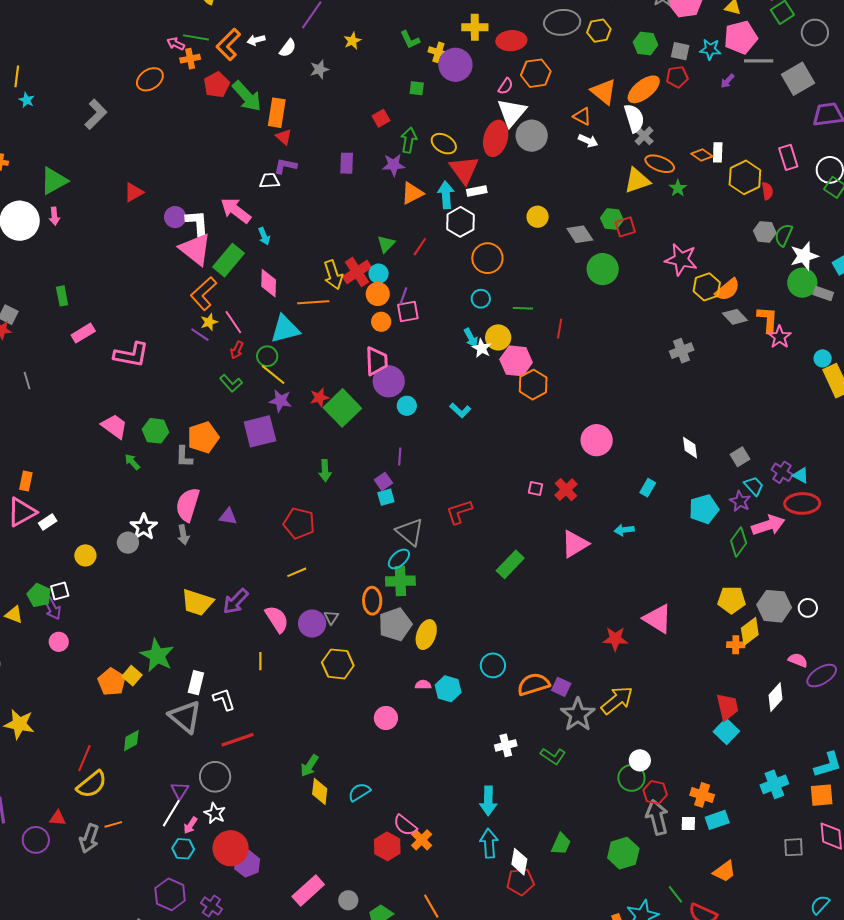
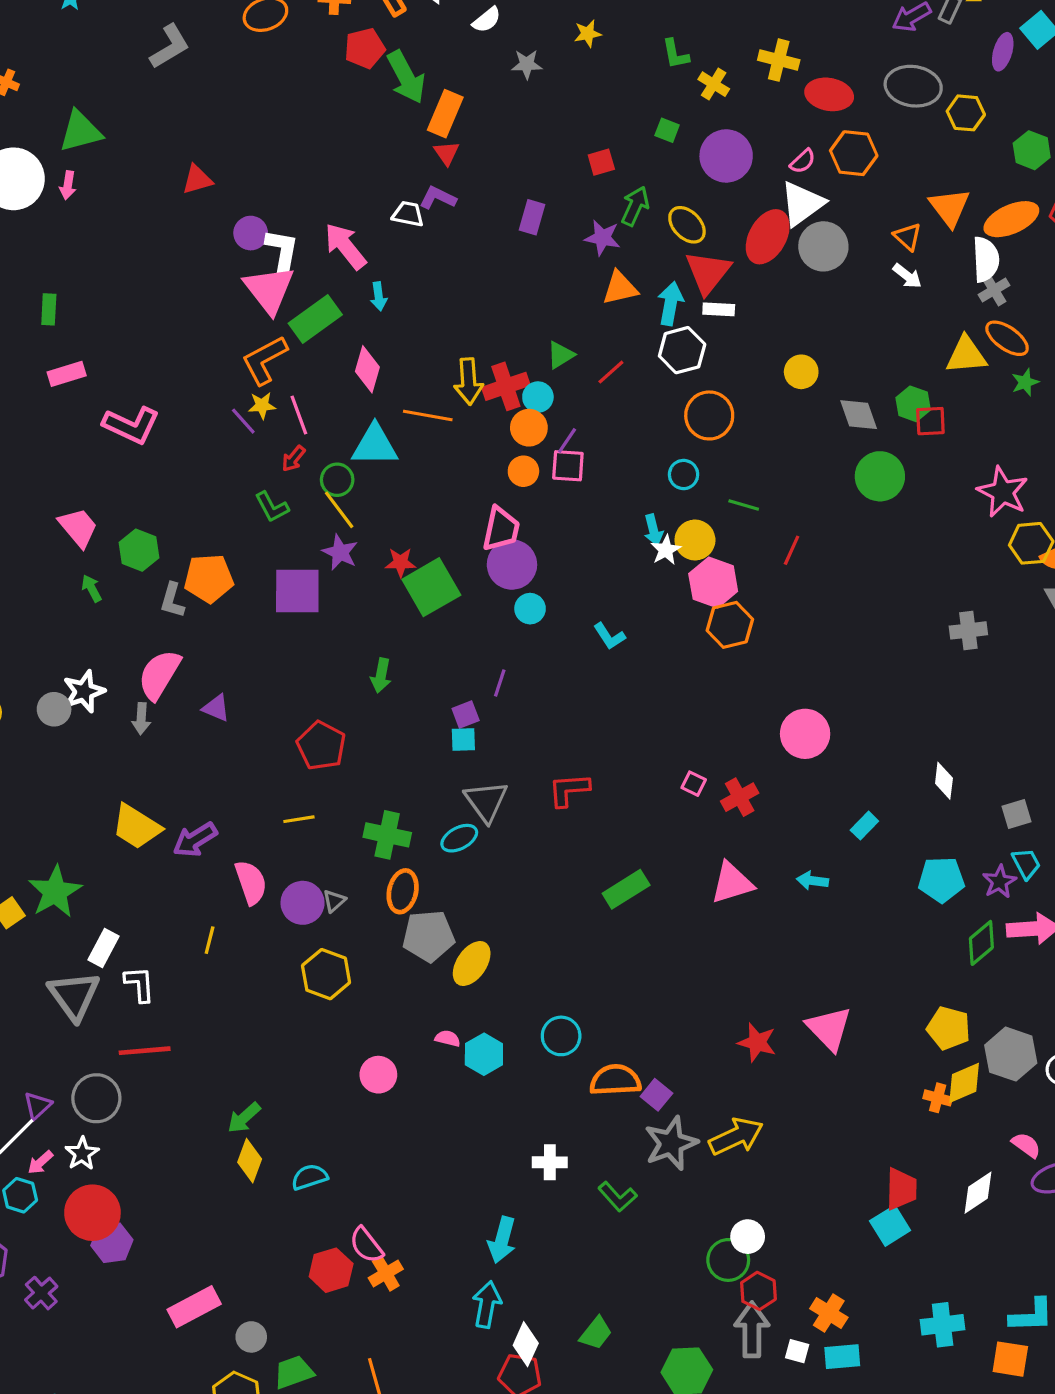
purple circle: (455, 65) -> (726, 156), moved
green cross: (400, 581) -> (387, 835), moved

